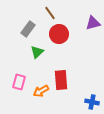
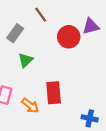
red circle: (59, 34) -> (69, 37), moved
orange arrow: (41, 91) -> (30, 106), turned -112

